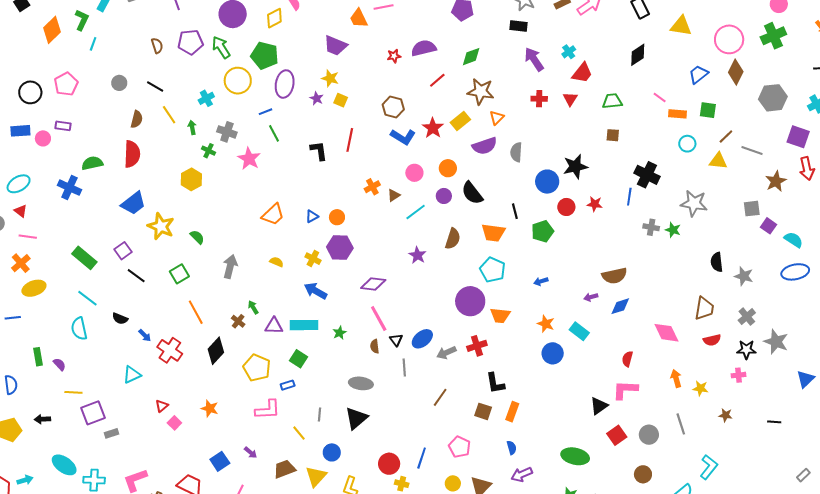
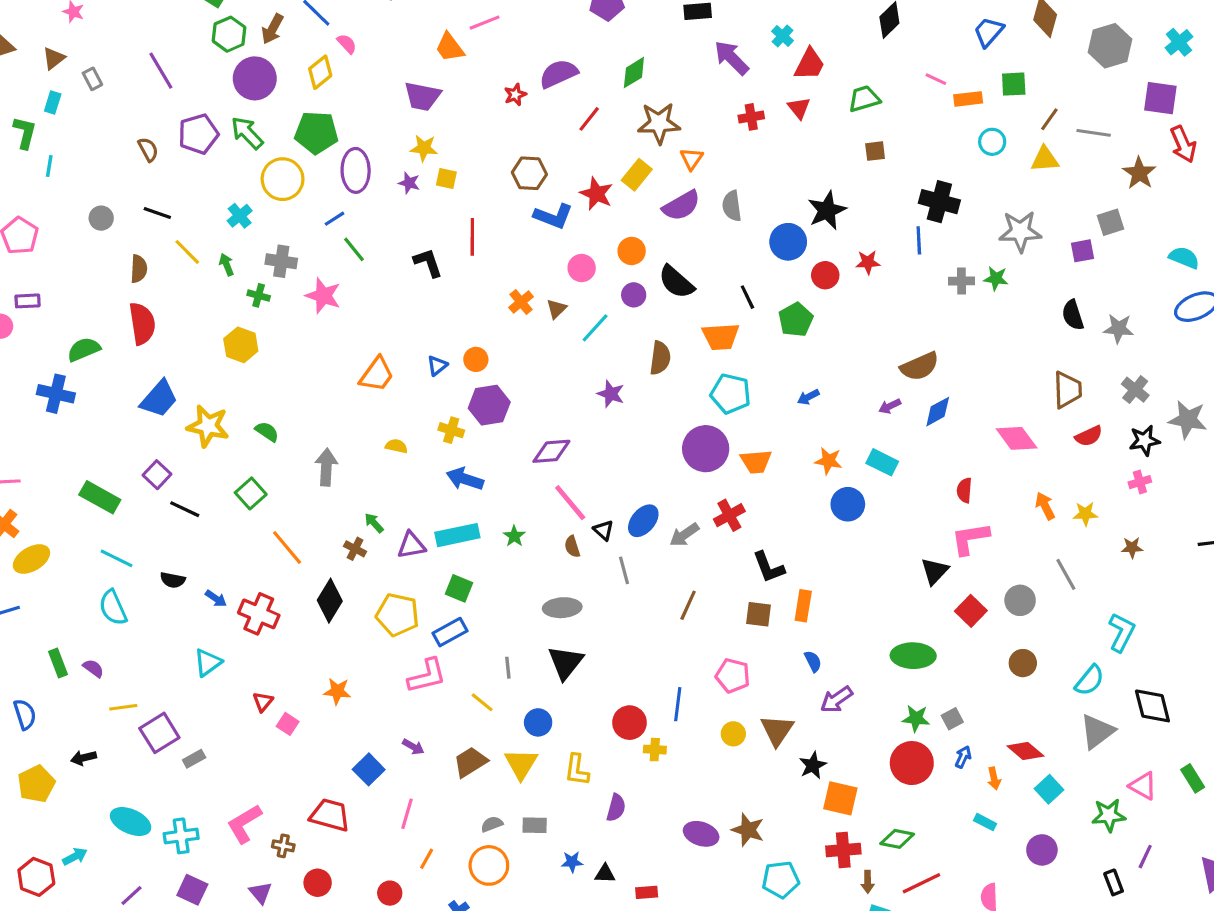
purple square: (769, 226) -> (1082, 251), moved, turned -35
blue rectangle: (288, 385) -> (450, 632), size x1.5

